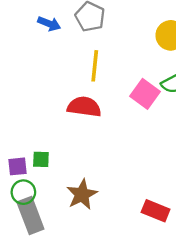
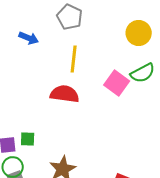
blue arrow: (49, 24) -> (29, 38), moved

